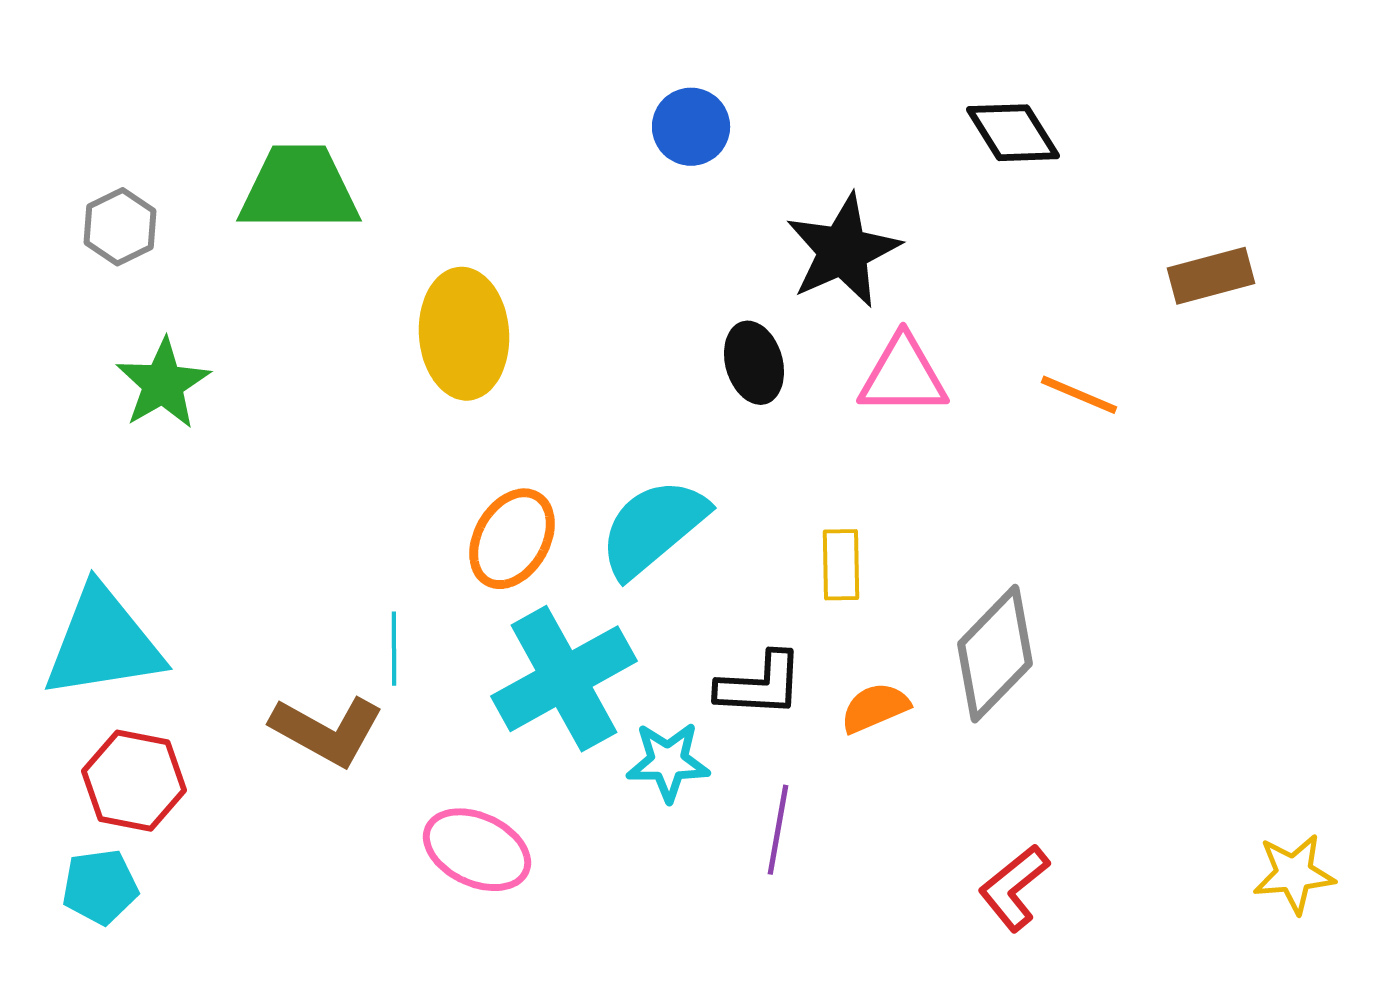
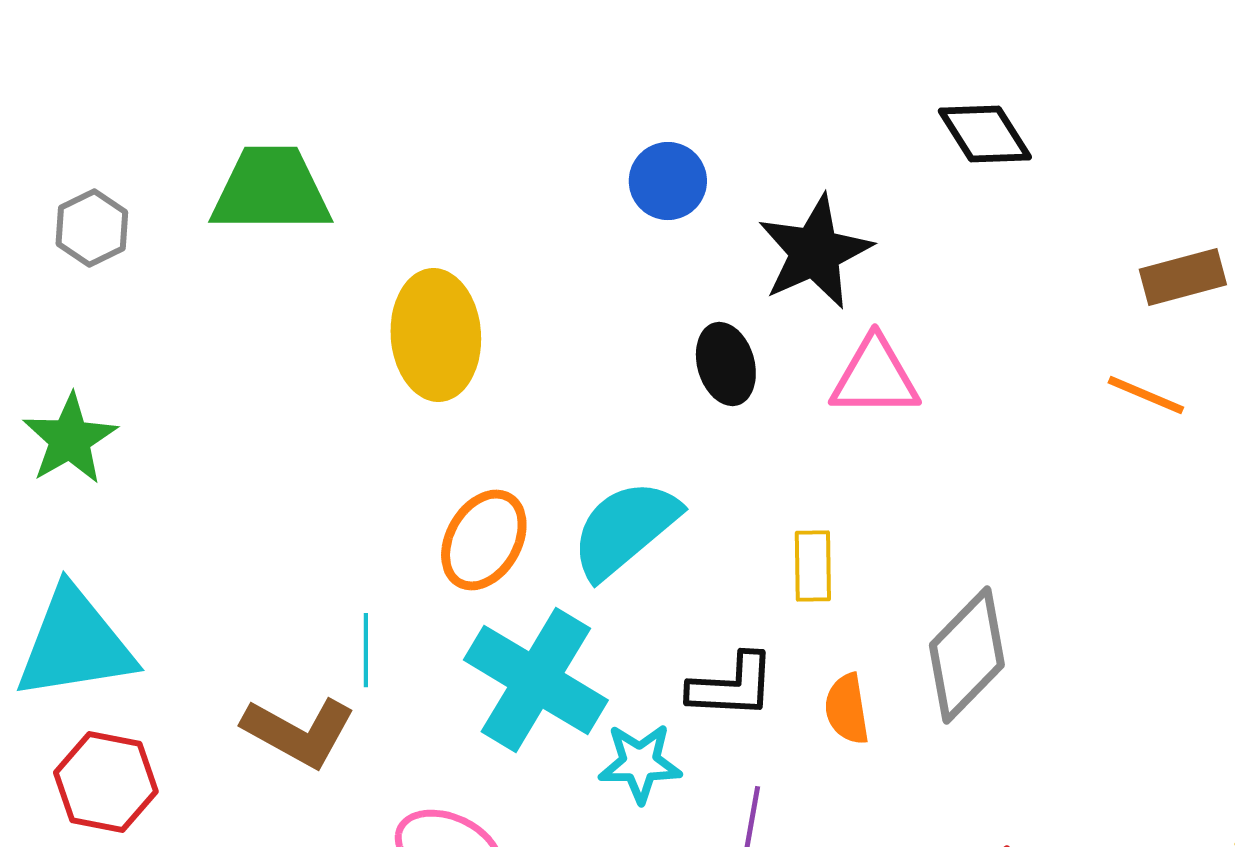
blue circle: (691, 127) -> (668, 181), moved
green star: (163, 384) -> (70, 439), moved
orange line: (1079, 395) -> (1146, 395), moved
cyan cross: (564, 679) -> (536, 680), turned -30
orange semicircle: (875, 708) -> (847, 709), turned -76

